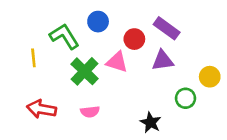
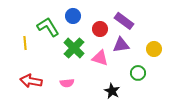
pink triangle: (117, 62) -> (100, 58), moved
green cross: (85, 71) -> (74, 48), moved
yellow circle: (210, 77) -> (154, 49), moved

